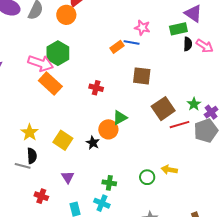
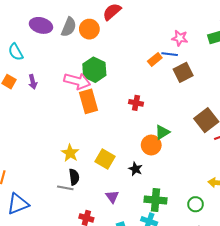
orange circle: (66, 15) -> (89, 29), moved
brown square: (142, 76) -> (183, 72), moved, turned -30
orange rectangle: (50, 83) -> (89, 101), turned 35
black star: (93, 143) -> (135, 169), moved
green circle: (147, 177) -> (196, 204), moved
green cross: (109, 183) -> (155, 200), size x1.5

